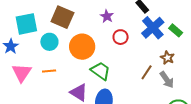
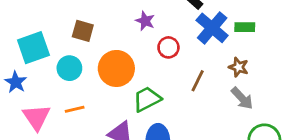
brown square: (62, 17) -> (83, 31), size x0.7
green rectangle: (176, 30) -> (245, 27), turned -32
green trapezoid: (100, 71) -> (147, 99), turned -55
brown line: (147, 72) -> (198, 81), moved

